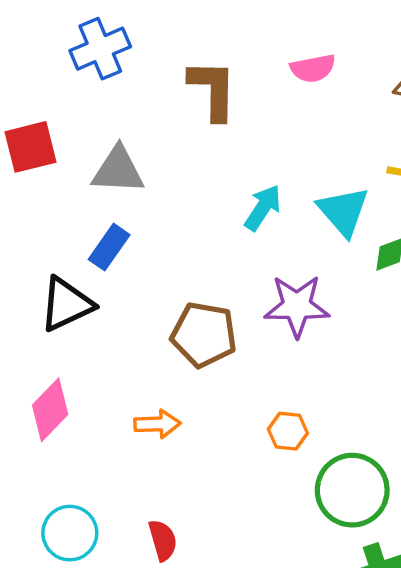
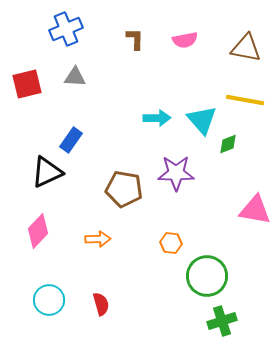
brown L-shape: (213, 90) -> (135, 39), moved, size x0.6
gray triangle: (118, 170) -> (75, 77), moved, size x0.7
cyan arrow: (263, 208) -> (157, 118), turned 56

